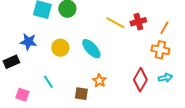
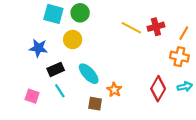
yellow circle: (60, 48) -> (73, 40), moved
cyan ellipse: (91, 49) -> (89, 74), moved
black rectangle: (11, 62) -> (56, 69), moved
pink square: (22, 95) -> (32, 96), moved

